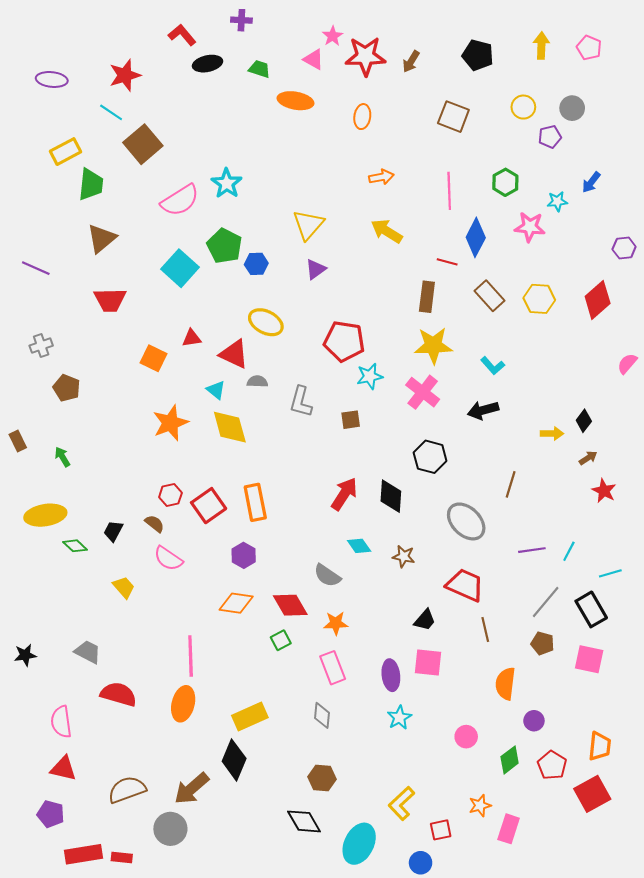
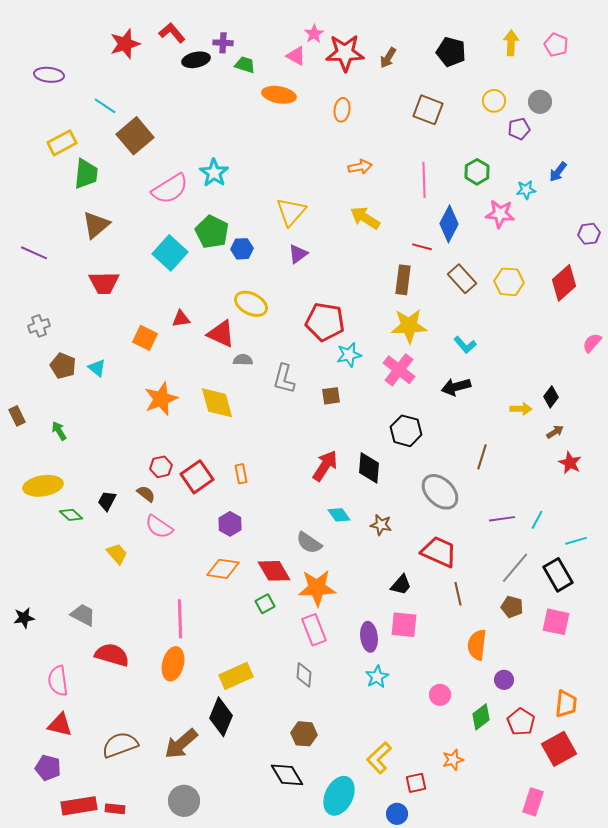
purple cross: (241, 20) -> (223, 43), moved
red star: (125, 75) -> (125, 44), moved
cyan triangle: (216, 390) -> (97, 368), moved
orange rectangle: (255, 502) -> (241, 474), size x0.6
orange star: (336, 623) -> (317, 588), size x1.6
gray circle: (170, 829) -> (184, 801), moved
pink rectangle: (509, 829) -> (533, 802), moved

